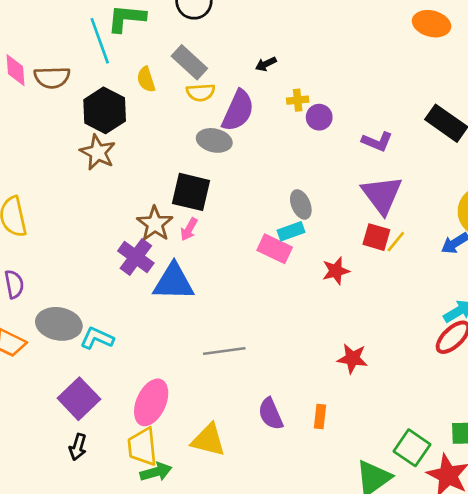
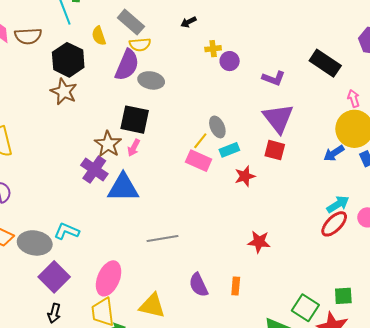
purple semicircle: (238, 111) -> (127, 65), moved
cyan rectangle: (291, 231) -> (229, 150), moved
yellow line: (396, 242) -> (200, 141), moved
gray ellipse: (59, 324) -> (35, 243), moved

